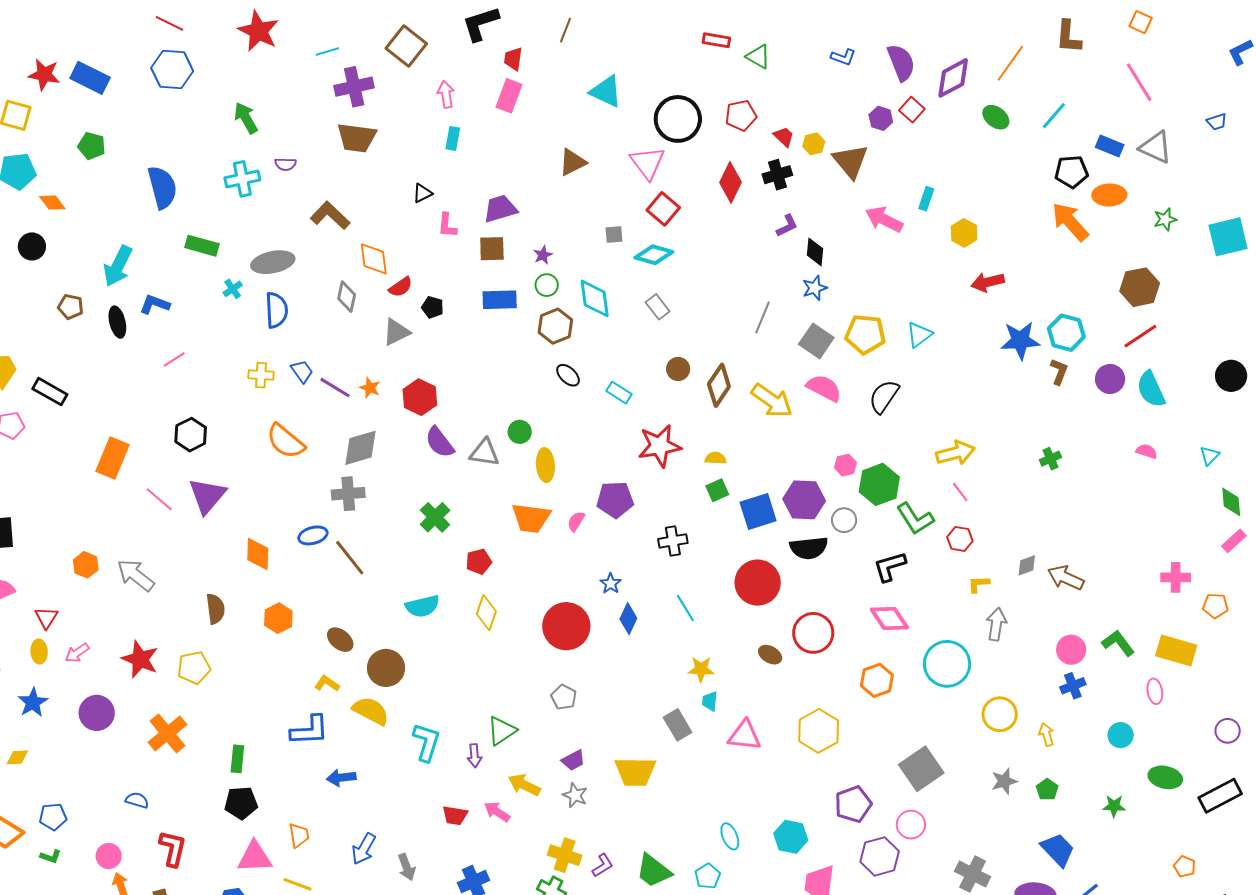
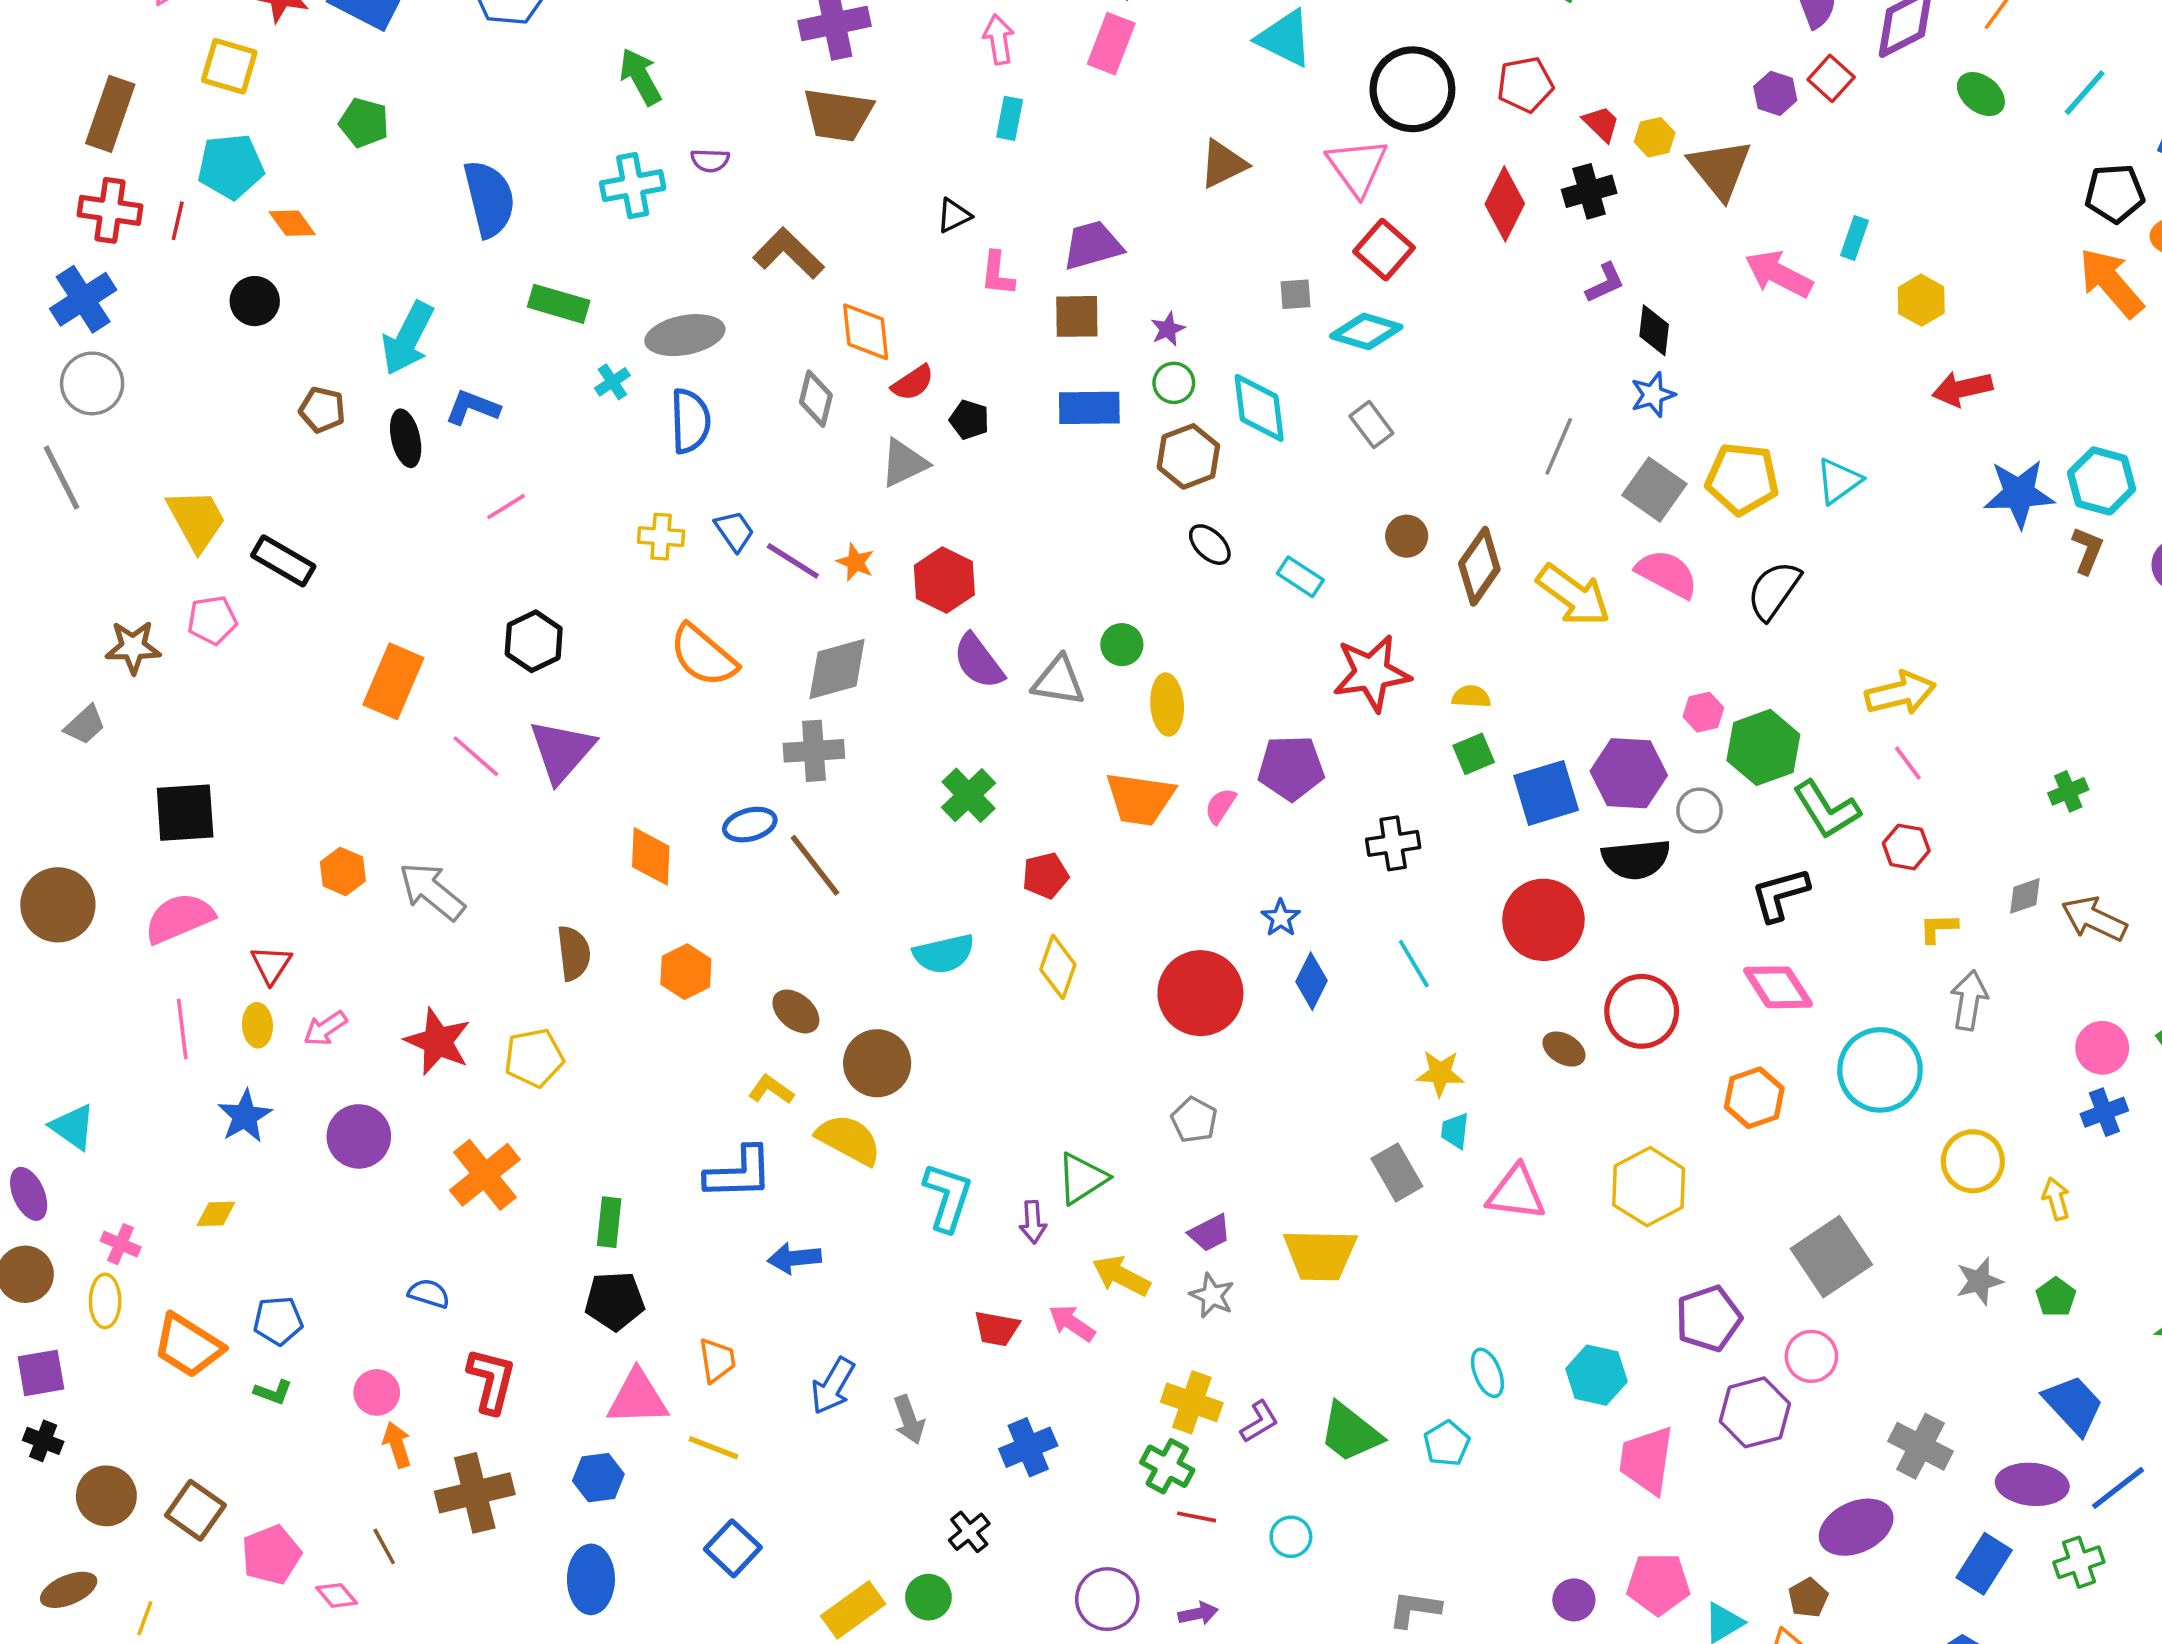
green cross: (1050, 459) -> (2068, 791), moved

